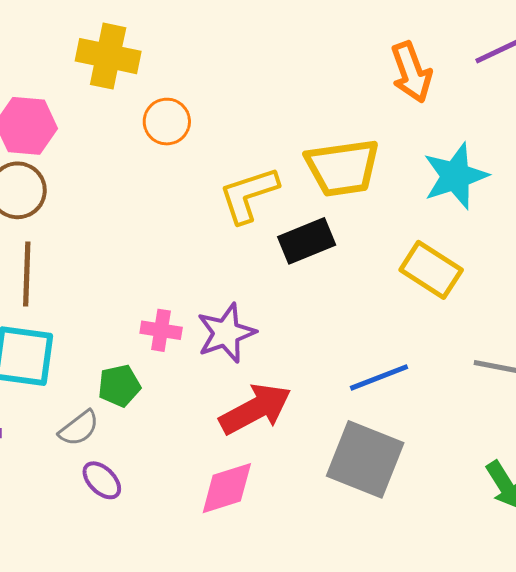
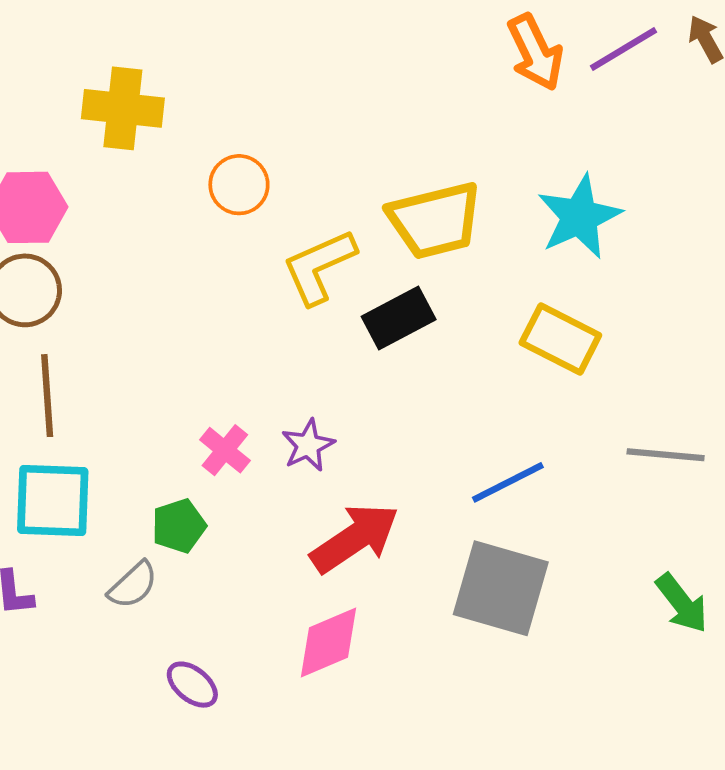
orange arrow: (411, 72) -> (535, 52), moved
orange circle: (167, 122) -> (239, 185), moved
pink cross: (161, 330) -> (225, 450), turned 36
purple star: (226, 333) -> (308, 445), size x0.7
purple ellipse: (102, 480) -> (192, 685), moved

